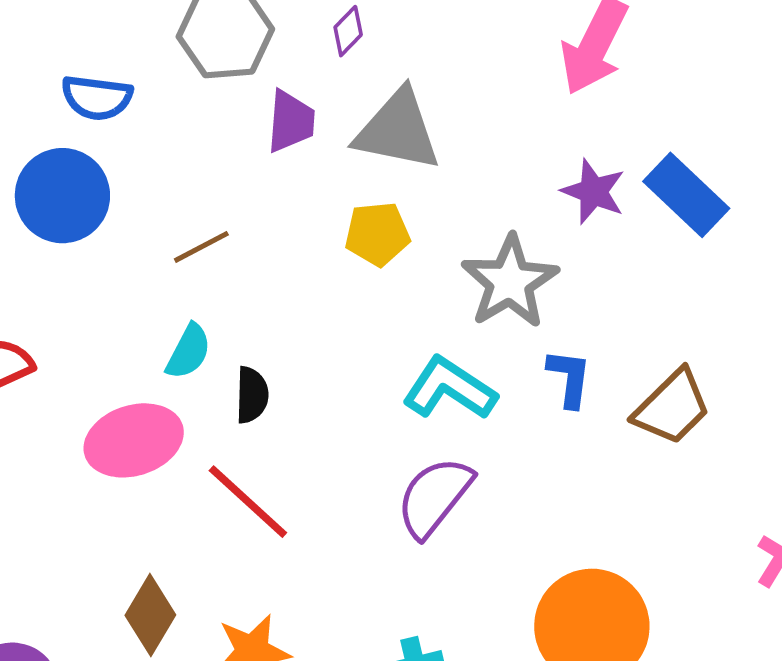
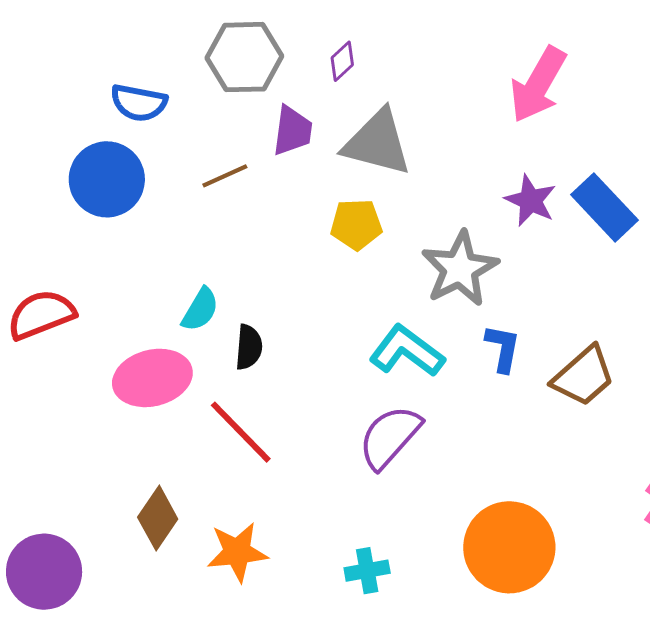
brown line: (201, 247) -> (225, 176), moved

